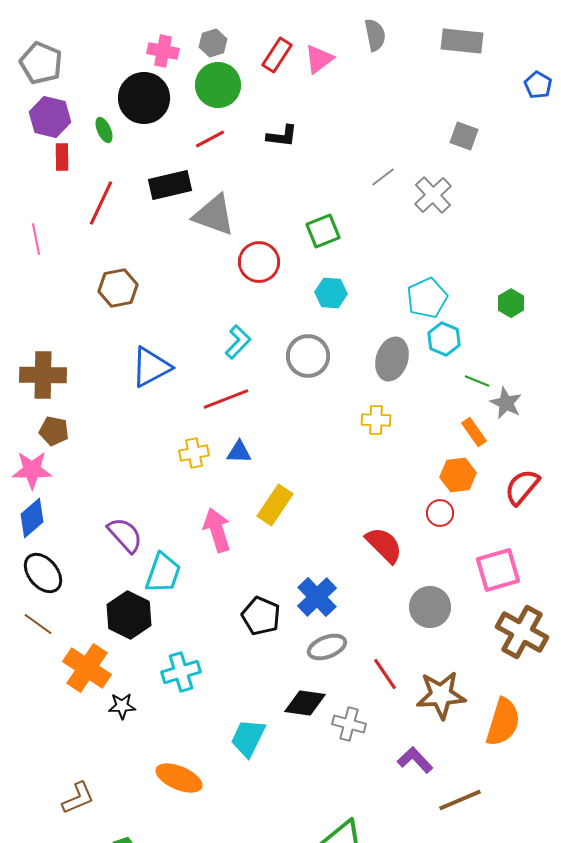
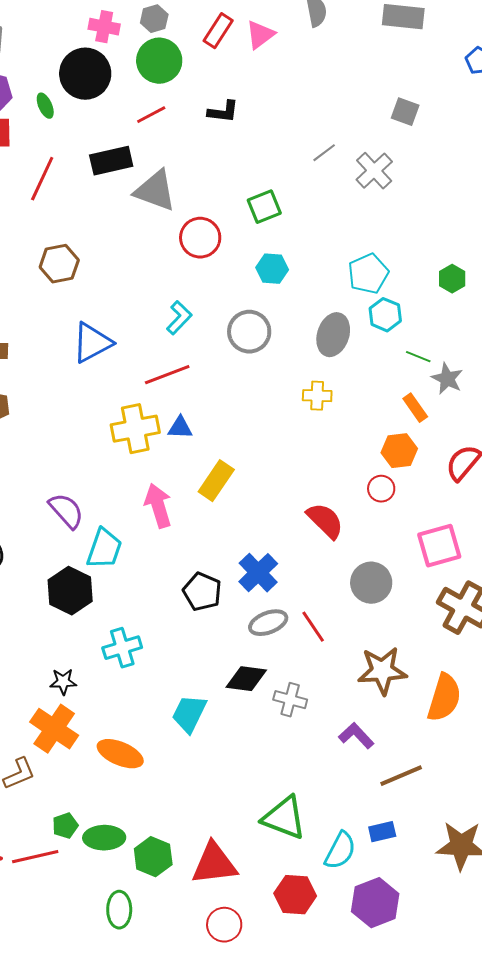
yellow cross: (194, 453) -> (135, 429), size x1.6
orange cross: (87, 668) -> (54, 729), moved
red line: (385, 674) -> (313, 627), moved

